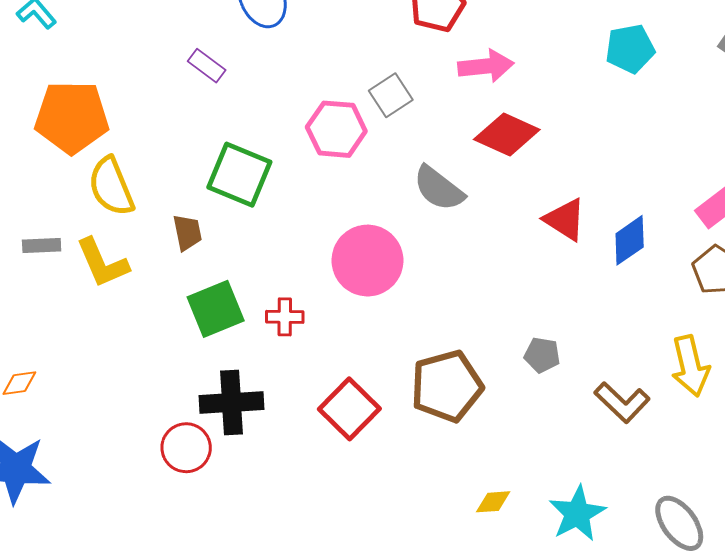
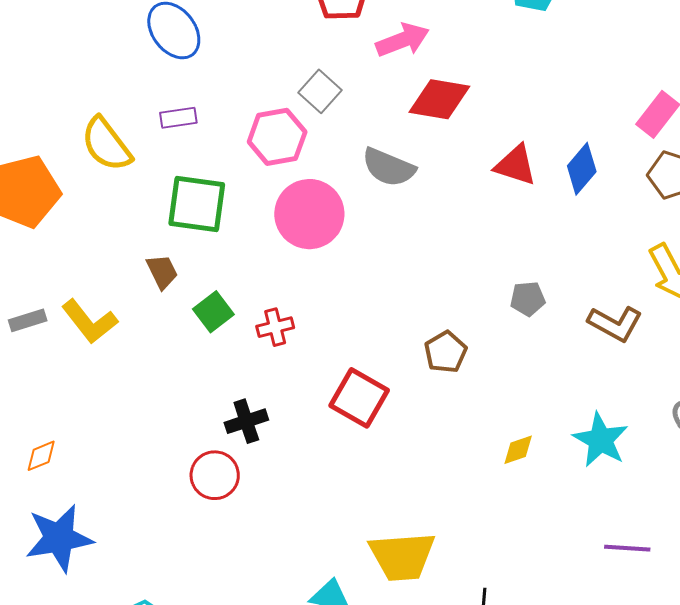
purple rectangle: (207, 66) -> (178, 118), moved, turned -30
yellow semicircle: (111, 187) -> (106, 144), moved
pink circle: (367, 261) -> (309, 214), moved
green square: (216, 309) -> (213, 312), moved, size x0.7
brown pentagon: (447, 386) -> (445, 352), size x0.6
black cross: (232, 402) -> (246, 421), size x0.7

